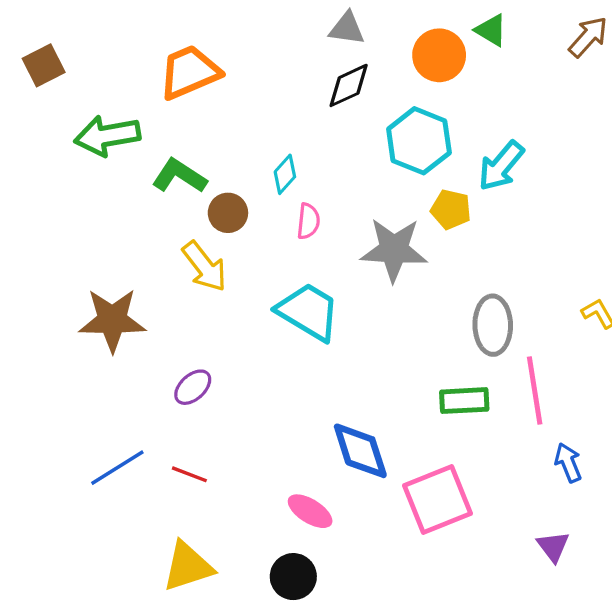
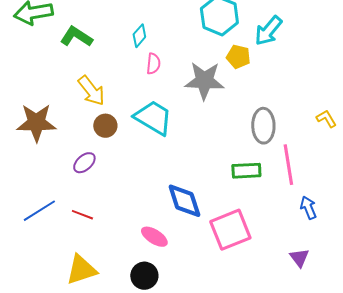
brown circle: (228, 213) -> (105, 126), moved

